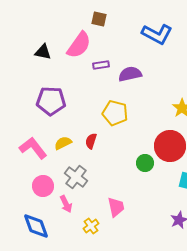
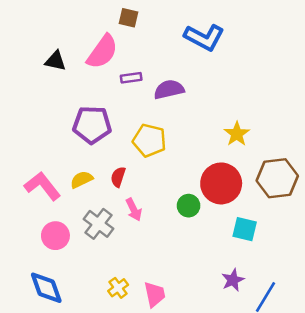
purple pentagon: (51, 101) -> (92, 125), moved
pink arrow: (66, 204) -> (134, 210), moved
pink trapezoid: (116, 207) -> (155, 294), moved

